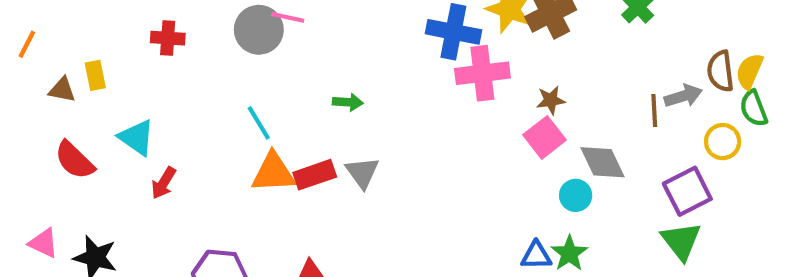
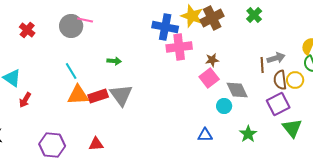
red cross: (168, 38) -> (27, 30), turned 35
brown semicircle: (720, 71) -> (280, 80), moved
gray triangle: (362, 173) -> (121, 95), size x1.4
green triangle: (681, 241) -> (292, 128), moved
green star: (569, 253) -> (248, 134), moved

